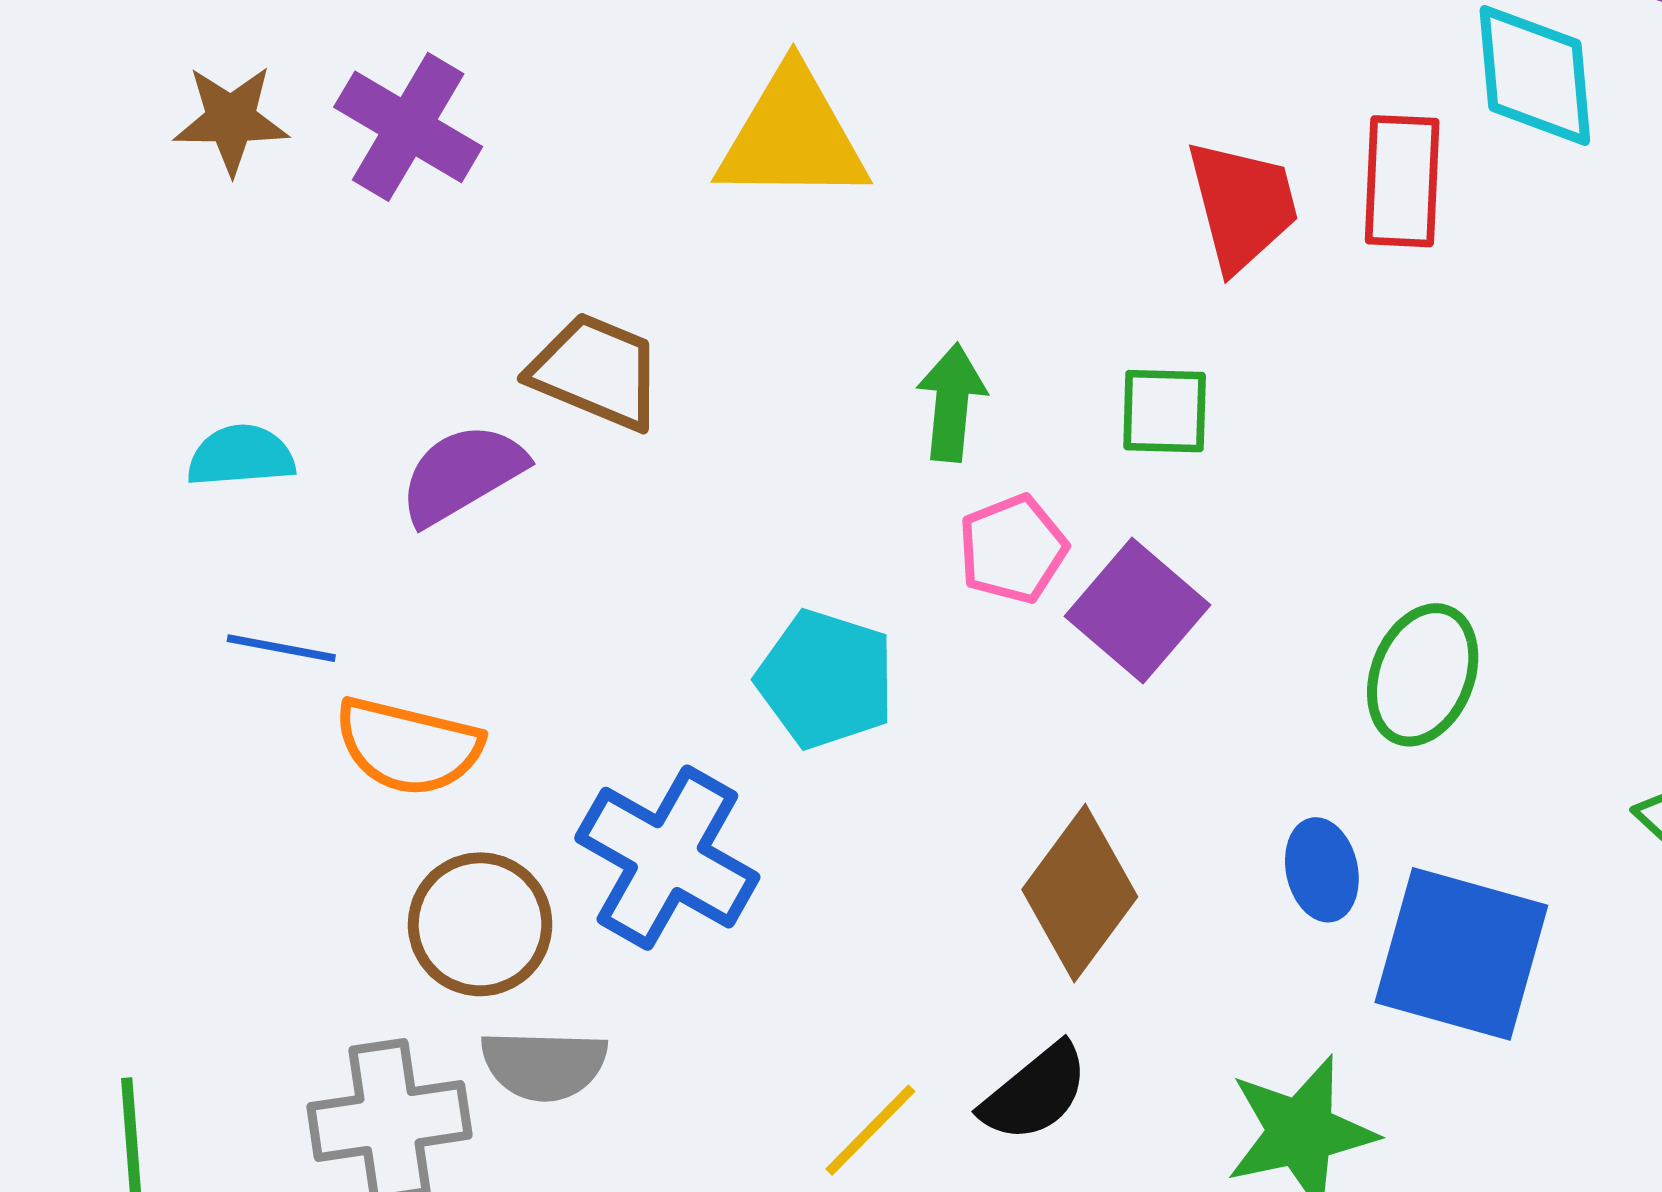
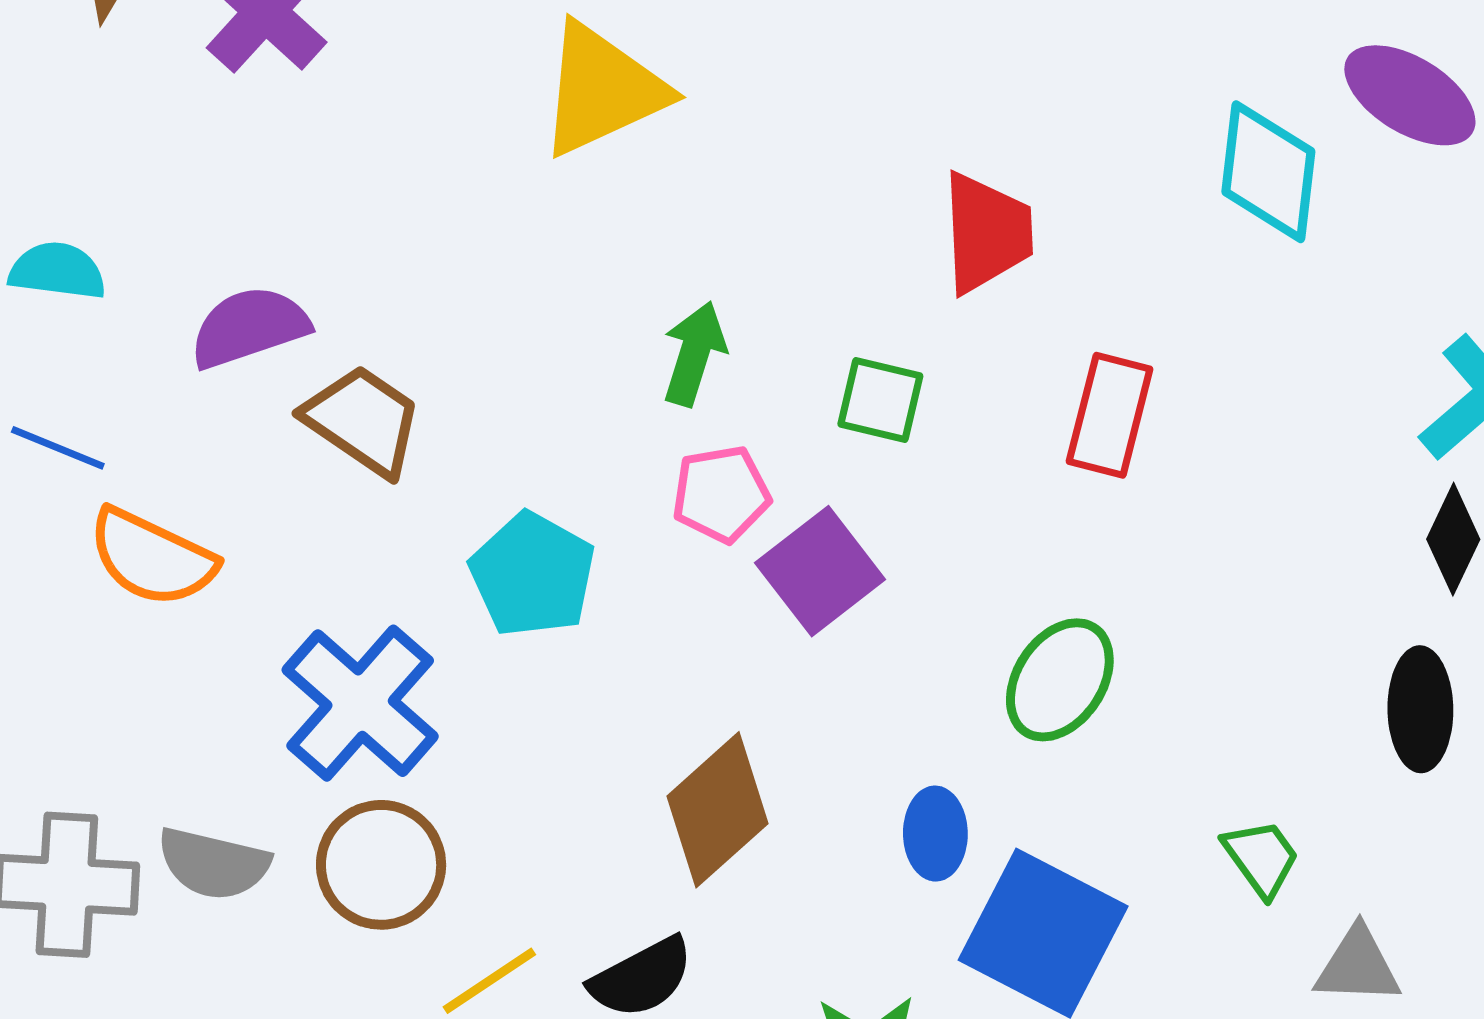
yellow triangle: (792, 136) -> (602, 90), turned -37
red rectangle: (1402, 181) -> (1110, 415), moved
brown trapezoid: (596, 371) -> (363, 421), moved
brown circle: (480, 924) -> (381, 865), moved

